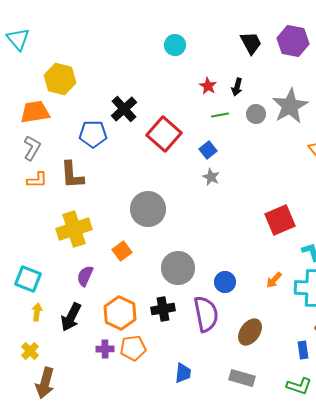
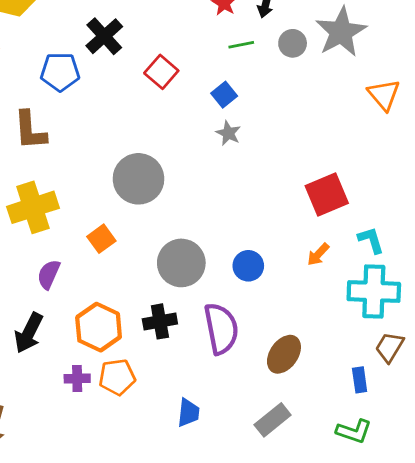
red square: (164, 134) -> (161, 72), size x0.7
orange arrow: (274, 280) -> (318, 254), moved
blue circle: (225, 282) -> (248, 266), moved
gray rectangle: (242, 378) -> (273, 420), turned -55

